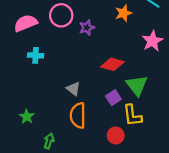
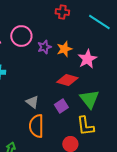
orange star: (123, 13) -> (64, 49), moved
pink star: (152, 41) -> (87, 59), moved
purple square: (113, 98) -> (61, 106), moved

